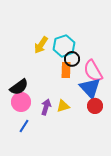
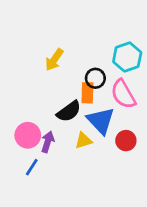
cyan hexagon: (64, 46) -> (127, 57), moved
black semicircle: (19, 87) -> (69, 111), moved
blue triangle: (90, 88) -> (101, 121), moved
purple arrow: (46, 107) -> (48, 142), moved

